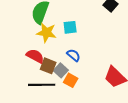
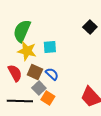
red semicircle: (35, 56) -> (15, 73), turned 30
brown square: (48, 66) -> (35, 72), moved

